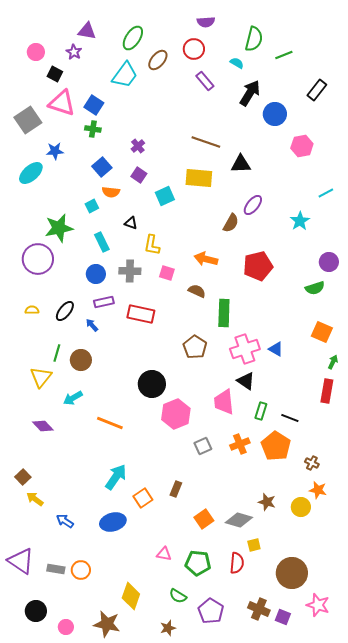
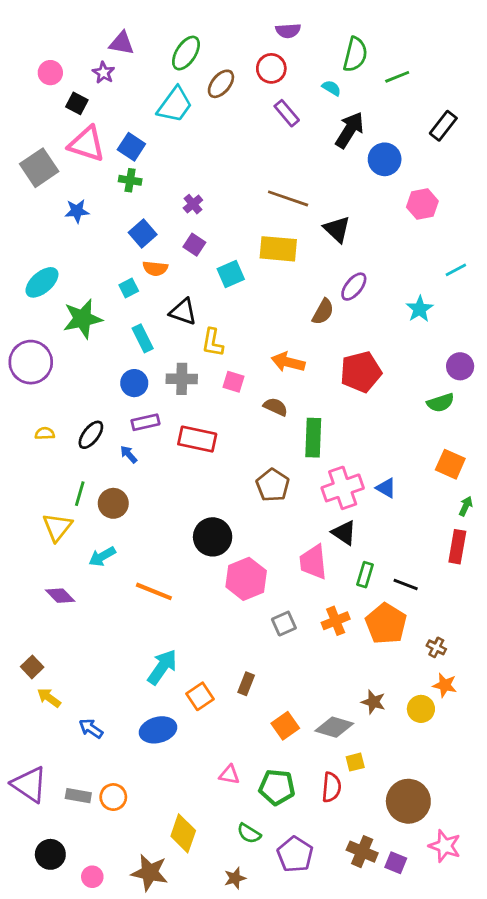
black triangle: (241, 164) -> (337, 229), turned 45
cyan ellipse: (31, 173) -> (42, 282), moved
black triangle: (131, 223) -> (183, 312), size x1.5
purple circle: (38, 259) -> (31, 362), moved

